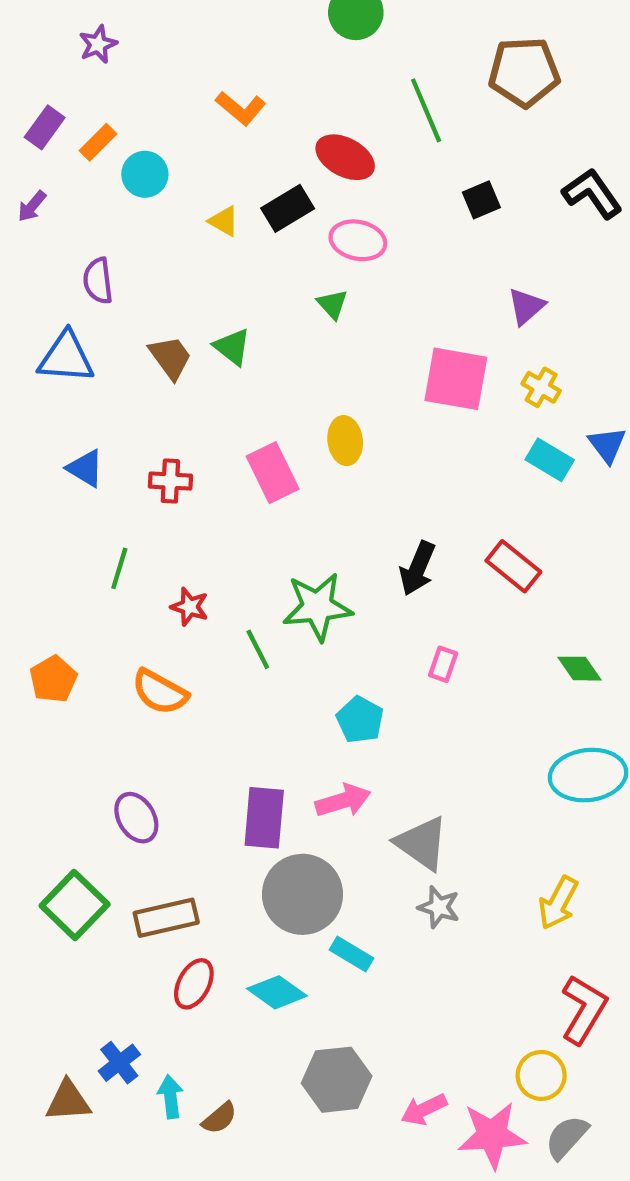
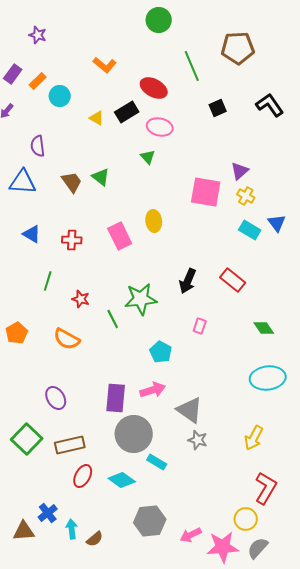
purple star: (98, 44) -> (38, 35), turned -30
purple triangle: (526, 306) -> (240, 171), moved

